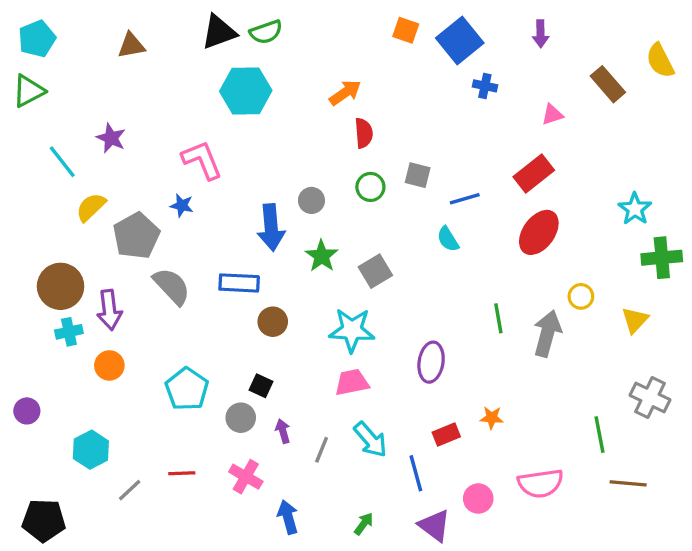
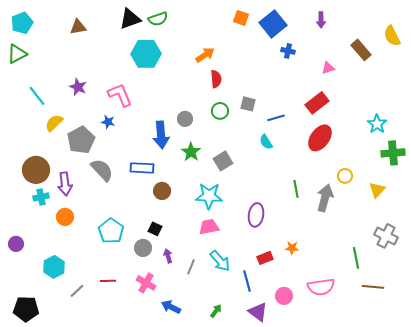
purple star: (111, 138) -> (78, 87), moved
blue arrow: (288, 517) -> (171, 307), turned -48

